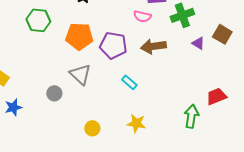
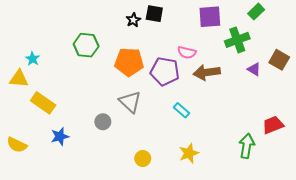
pink semicircle: (142, 16) -> (187, 52), moved
yellow star: (136, 123) -> (189, 153), turned -30

